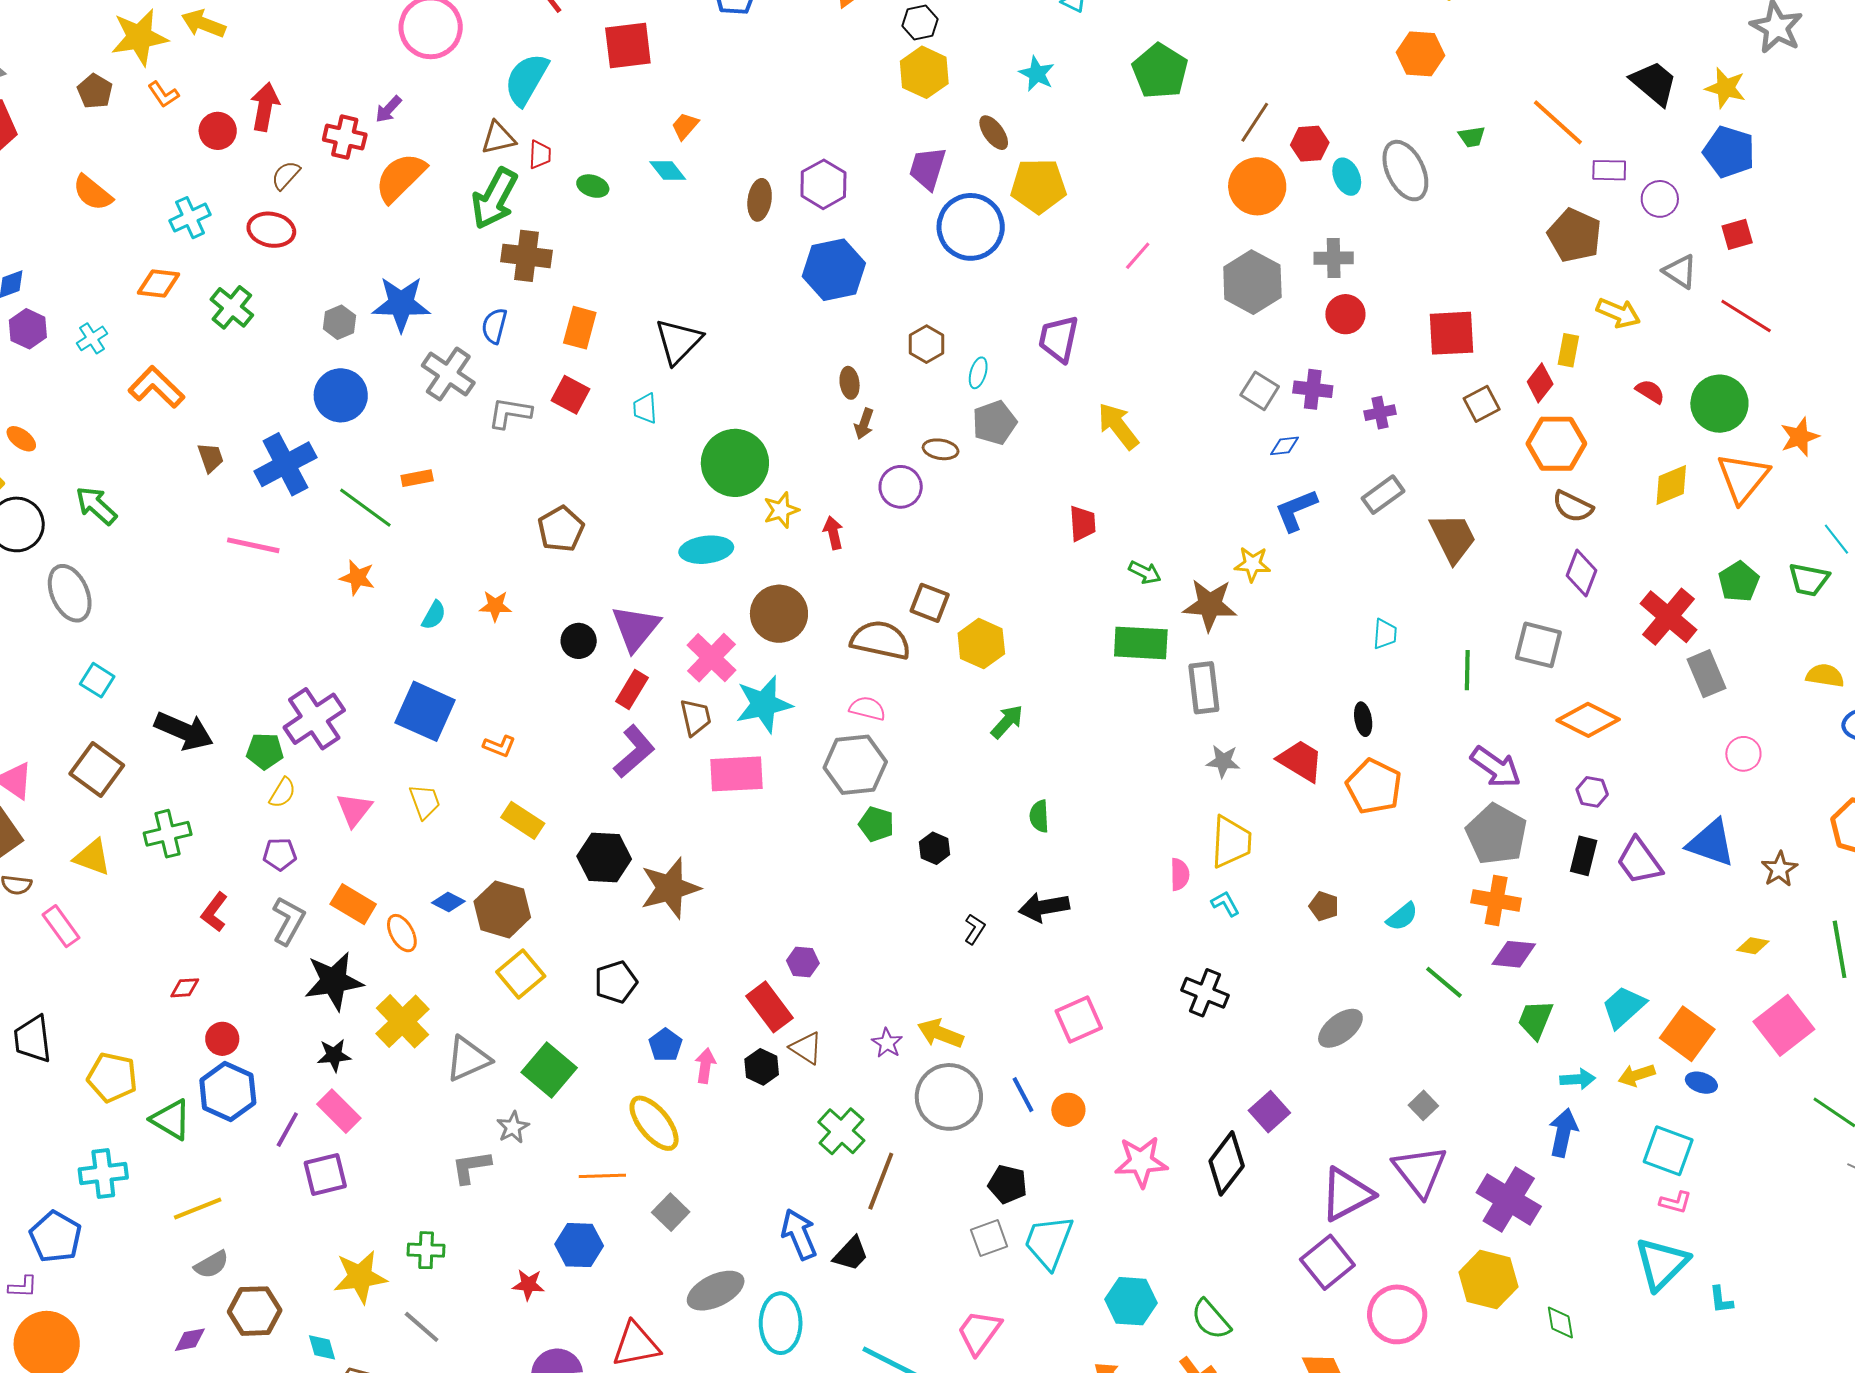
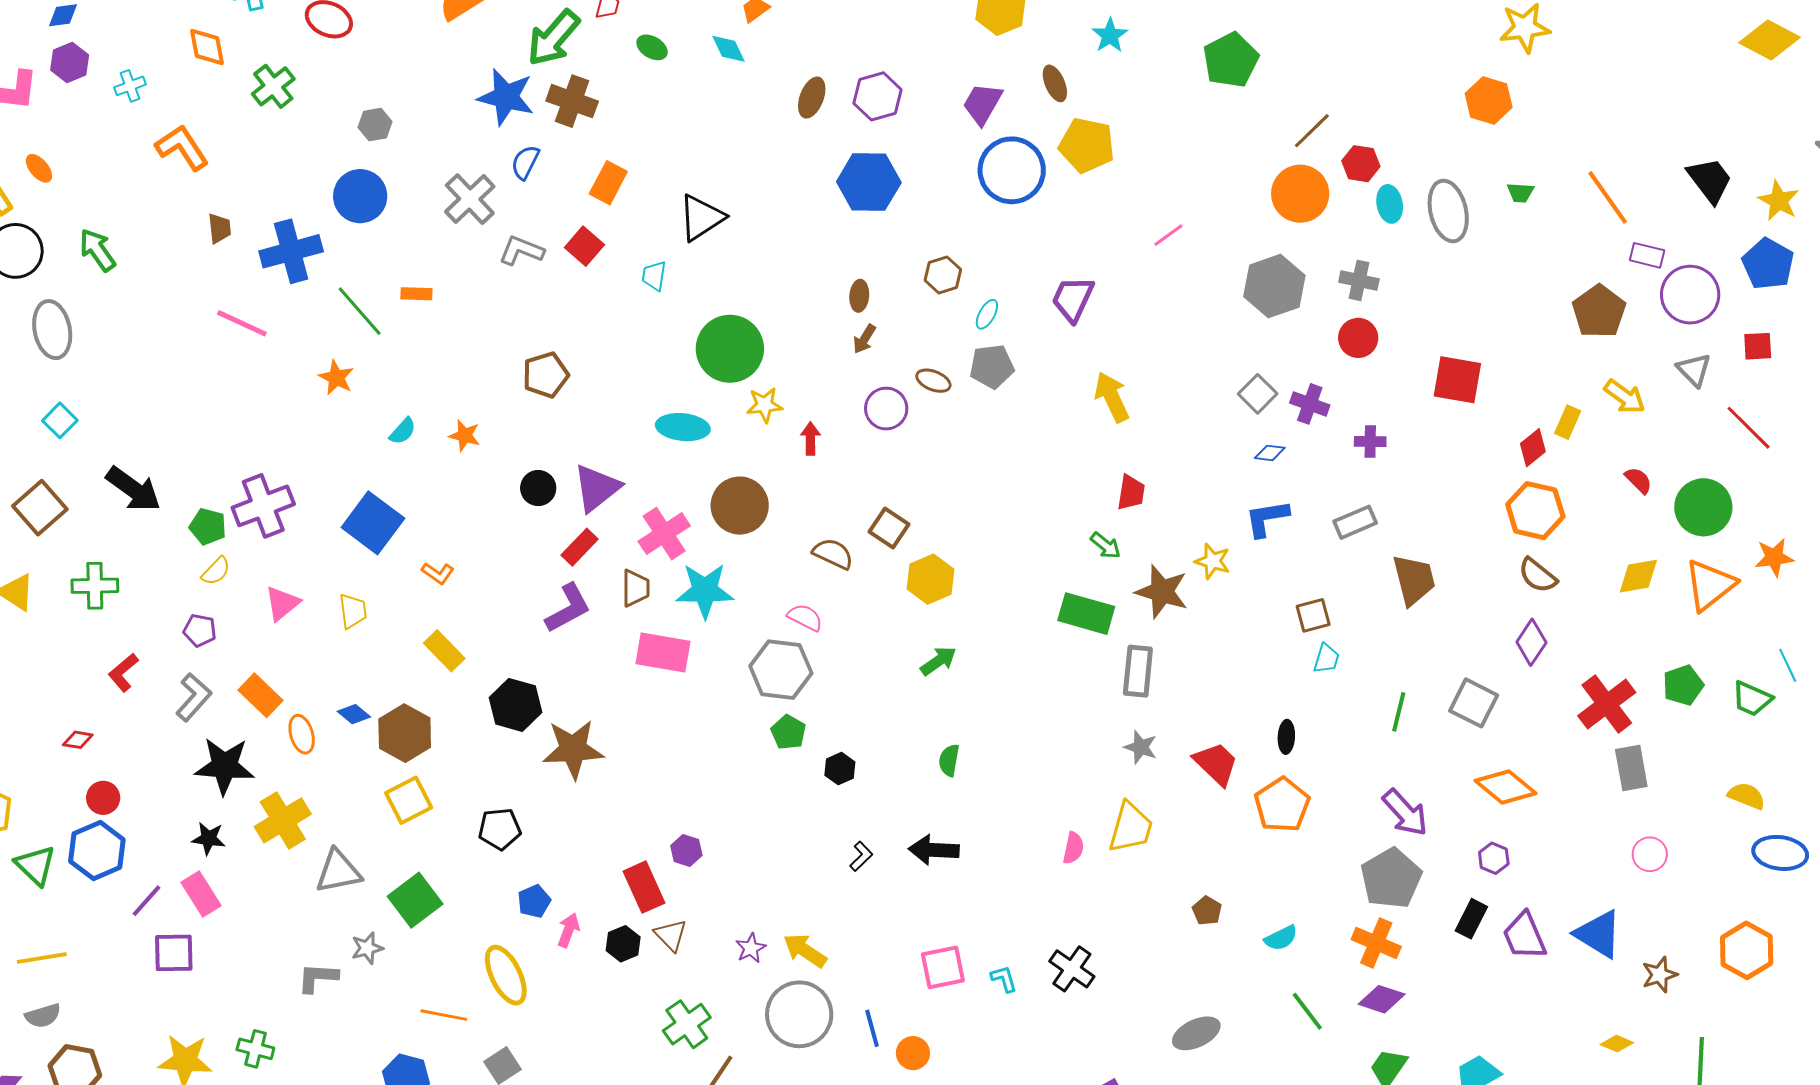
purple circle: (1660, 199) -> (1690, 295), size x1.6
orange diamond: (159, 283) -> (207, 47), turned 60
blue star: (401, 304) -> (506, 97), moved
brown square: (1482, 404) -> (1313, 615), moved
red trapezoid: (1082, 523) -> (1131, 493), moved
brown semicircle: (881, 640) -> (833, 554), size x0.7
cyan L-shape: (1225, 904) -> (1004, 979), moved

